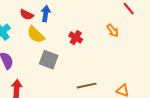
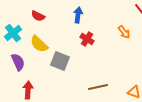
blue arrow: (46, 14) -> (78, 15), moved
yellow semicircle: (36, 35) -> (39, 44), moved

